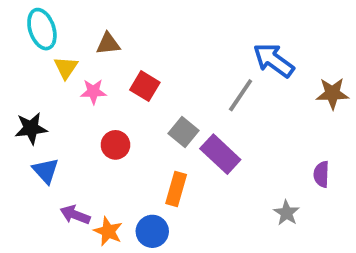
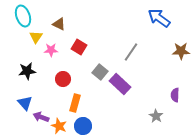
brown triangle: (108, 44) -> (59, 24), turned 32
blue arrow: (274, 60) -> (159, 18), moved
black star: (31, 128) -> (27, 71), moved
blue triangle: (46, 171) -> (25, 103), moved
orange rectangle: (176, 189) -> (75, 103), moved

